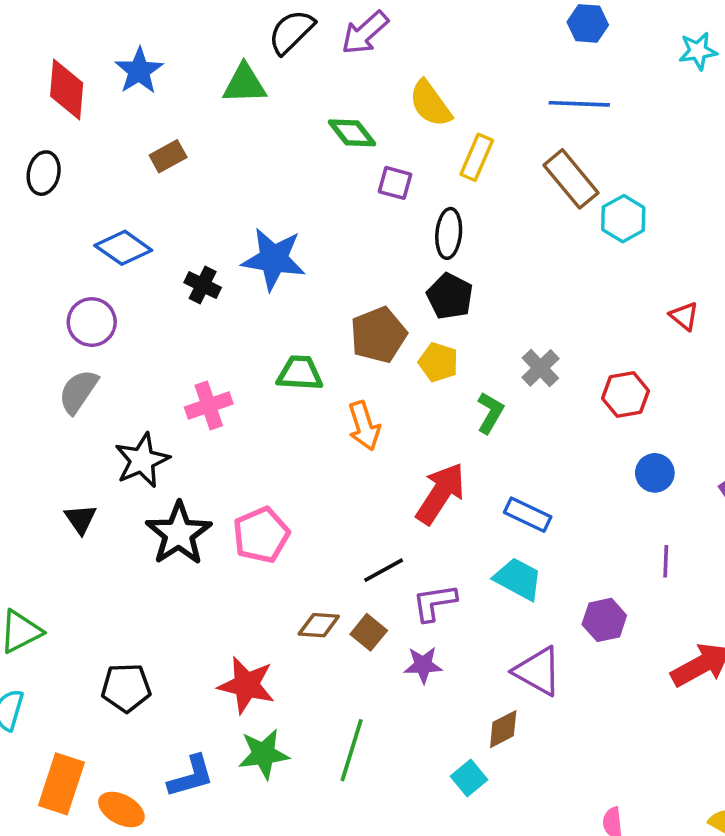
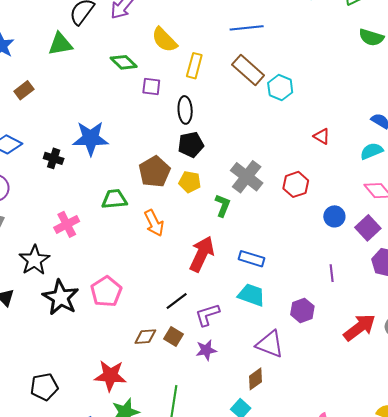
black pentagon: (450, 296) -> (191, 145), turned -30
gray cross: (540, 368) -> (247, 177), size x1.5
blue circle: (655, 473) -> (334, 216), moved

